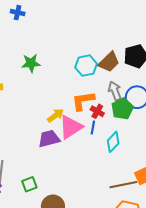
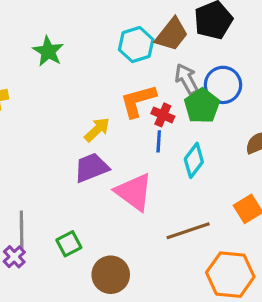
green star: (31, 63) -> (48, 51), turned -30
pink triangle: (71, 127) -> (134, 192), moved, turned -44
brown line: (123, 185) -> (188, 231), moved

